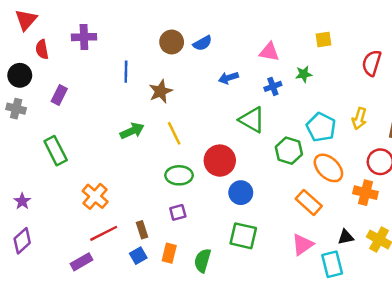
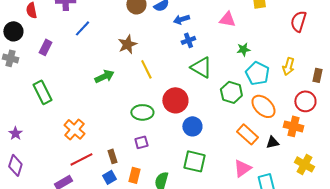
pink triangle: (269, 52) -> (227, 19), moved
blue line: (126, 72) -> (82, 28), moved, turned 42
green star: (304, 74) -> (243, 49), moved
blue arrow: (228, 78) -> (181, 19), moved
blue cross: (273, 86) -> (188, 40), moved
yellow line: (174, 133) -> (146, 69), moved
black triangle: (346, 237) -> (272, 142), moved
purple diamond: (22, 241) -> (15, 165), turned -30

